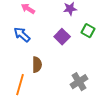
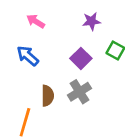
gray cross: (79, 82) -> (79, 92), moved

